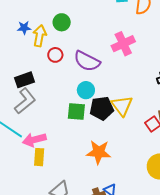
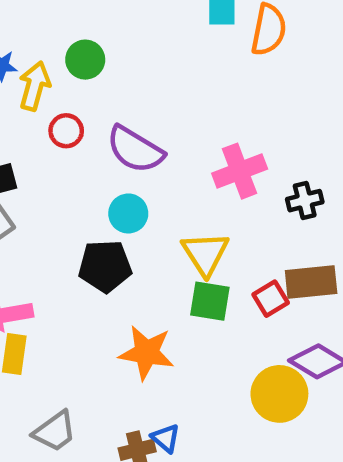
pink cross: (123, 44) -> (240, 171), moved
black pentagon: (102, 108) -> (105, 266), moved
green square: (76, 112) -> (210, 301), moved

